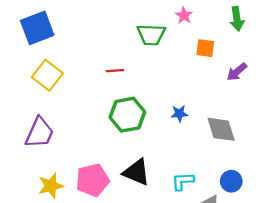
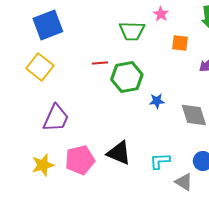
blue square: (37, 28) -> (48, 25), moved
green hexagon: (127, 115) -> (127, 77), moved
purple trapezoid: (39, 133) -> (56, 118), moved

